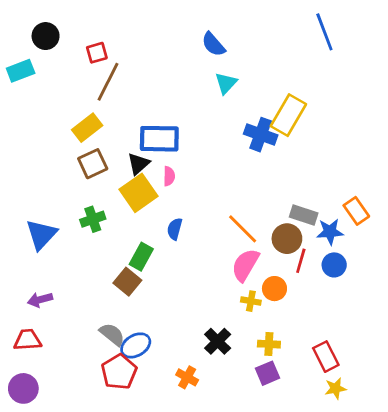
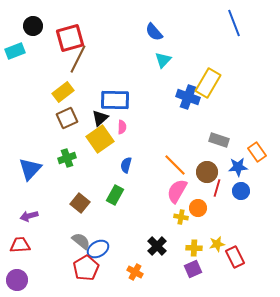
red square: (97, 53) -> (70, 38), size x1.8
gray rectangle: (304, 215) -> (219, 140), moved
green rectangle: (141, 257) -> (115, 195), moved
brown square: (127, 282) -> (80, 203), moved
yellow star: (336, 388) -> (217, 244), moved

